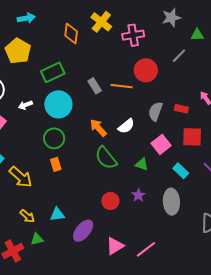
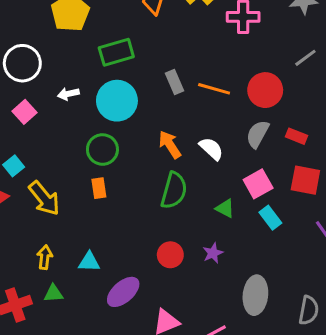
red circle: (146, 70) -> (265, 90), moved
white semicircle: (126, 126) -> (211, 149), turned -108
green semicircle: (106, 158) -> (174, 191), turned -135
cyan rectangle: (181, 171) -> (270, 218), moved
gray ellipse: (171, 202) -> (255, 295), moved
yellow arrow: (27, 216) -> (45, 257), turned -133

